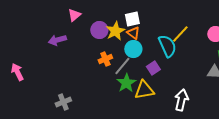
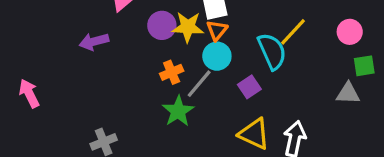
yellow star: (115, 31) -> (188, 27), turned 30
orange triangle: (133, 33) -> (217, 30), turned 32
green star: (126, 83) -> (178, 111), moved
yellow triangle: (144, 90) -> (254, 134), moved, turned 35

